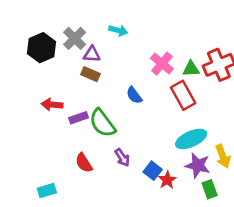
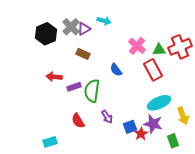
purple triangle: (92, 54) -> (84, 29), moved, turned -32
green semicircle: (102, 123) -> (92, 91), turned 45
purple star: (198, 165) -> (153, 124), moved
blue square: (153, 171) -> (130, 127), turned 32

